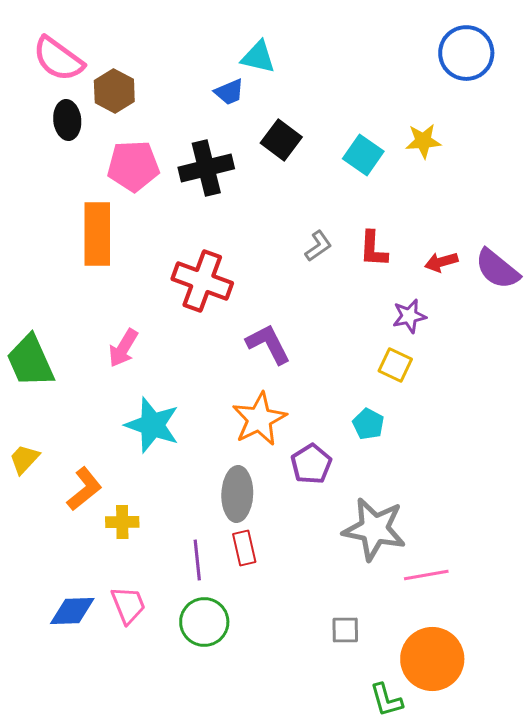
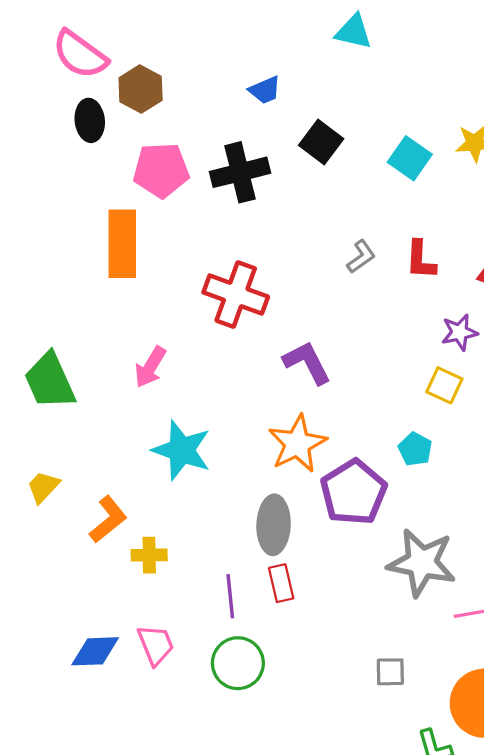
cyan triangle: (258, 57) -> (354, 32), moved
purple pentagon: (311, 464) -> (354, 492), size x1.5

